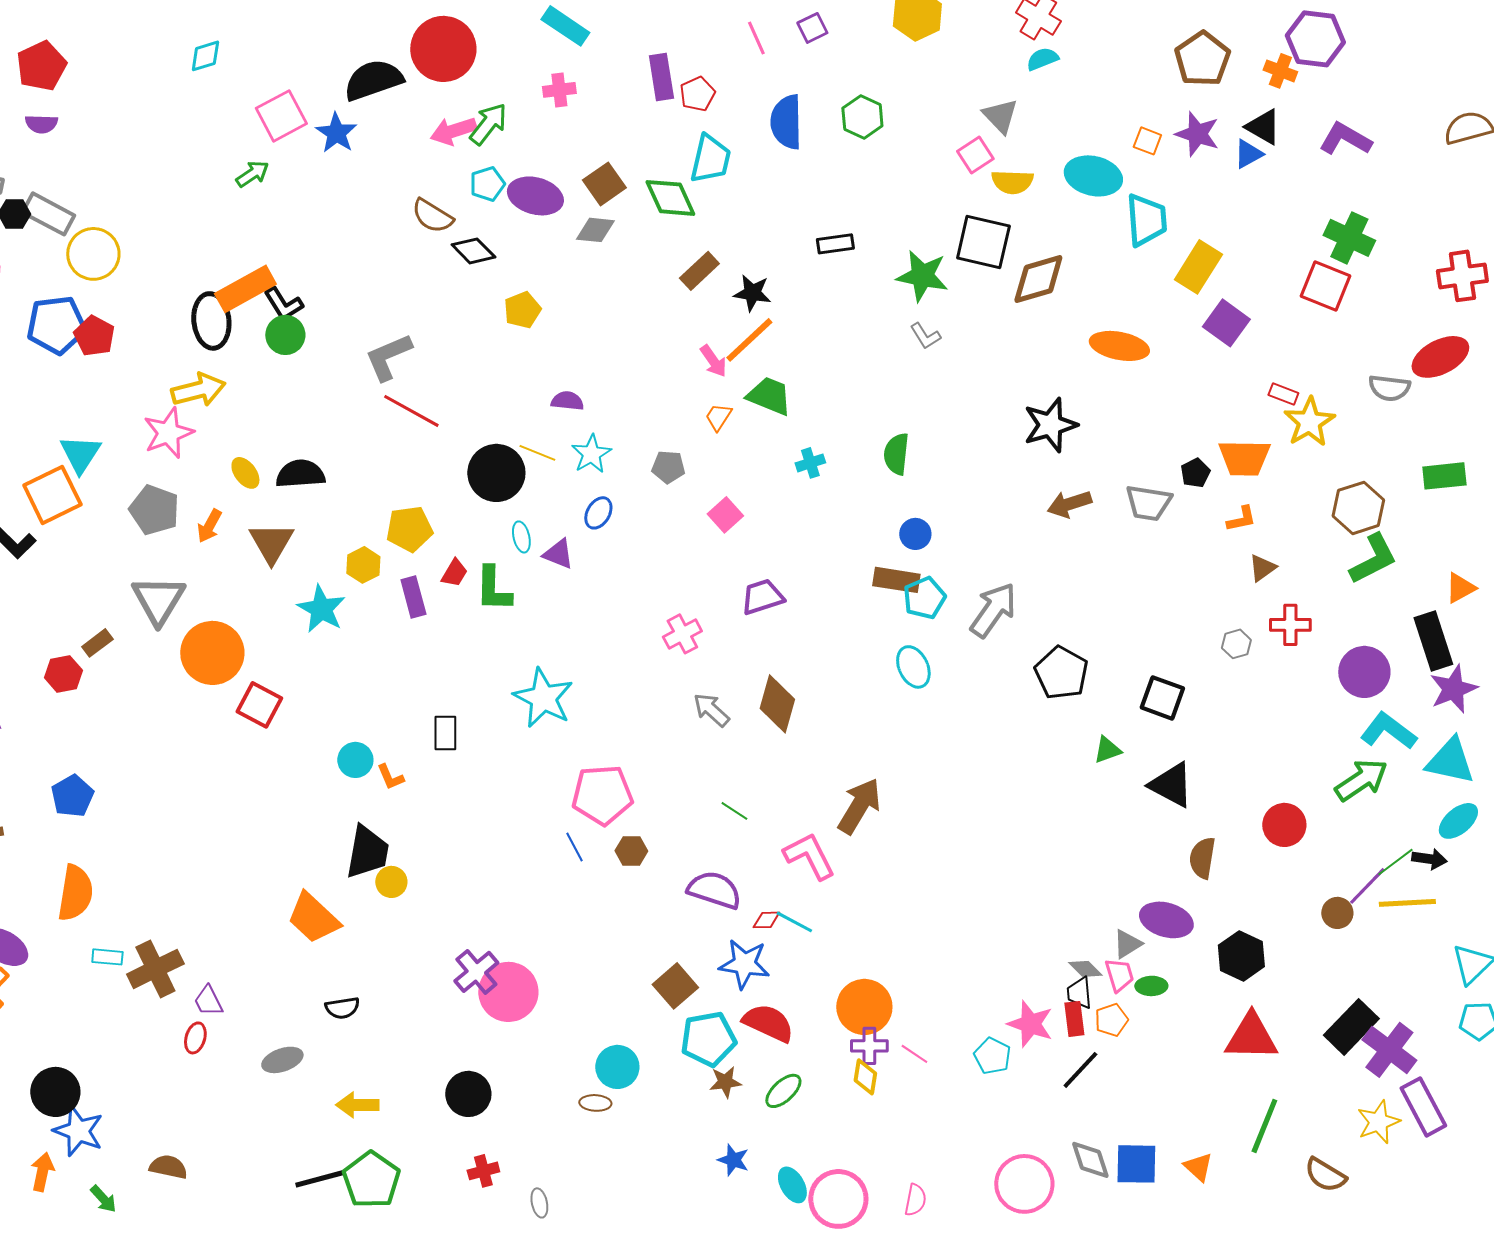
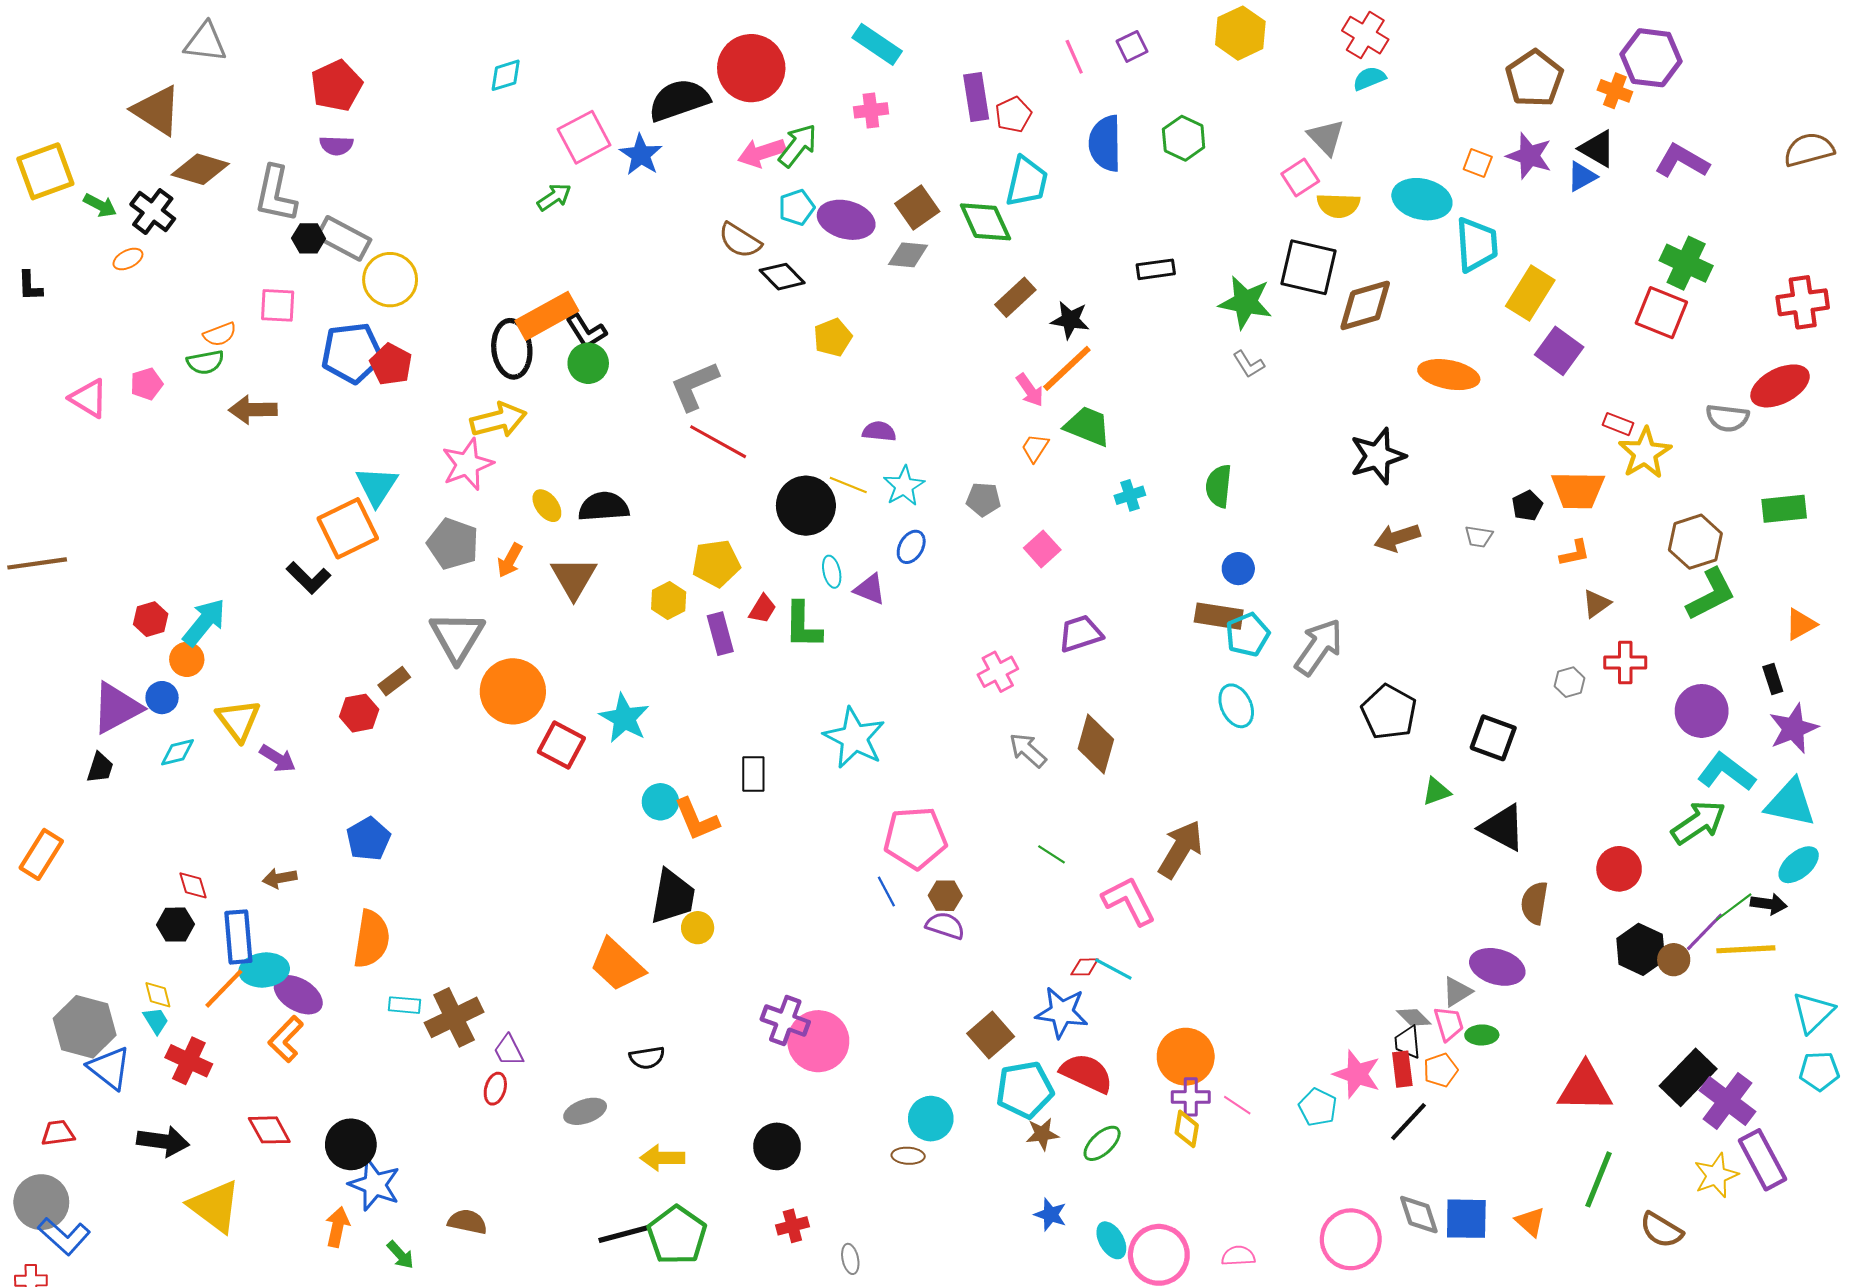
gray trapezoid: (1148, 503) -> (1479, 537), size x0.6
cyan star: (321, 609) -> (624, 718), moved
black rectangle: (1433, 641) -> (1773, 679), size x0.5
orange L-shape: (390, 777) -> (697, 819), size x1.6
purple semicircle: (714, 890) -> (945, 926), moved, size x0.7
black hexagon: (1241, 956) -> (1641, 949), moved
purple cross: (476, 972) -> (785, 1021), turned -30
pink semicircle: (915, 1200) -> (1238, 1256), turned -104

